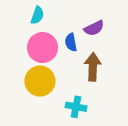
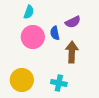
yellow circle: (40, 81) -> (22, 80), moved

